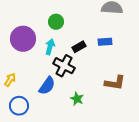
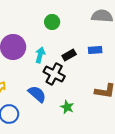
green circle: (56, 22) -> (52, 22), moved
blue semicircle: (47, 86) -> (37, 94), turned -84

